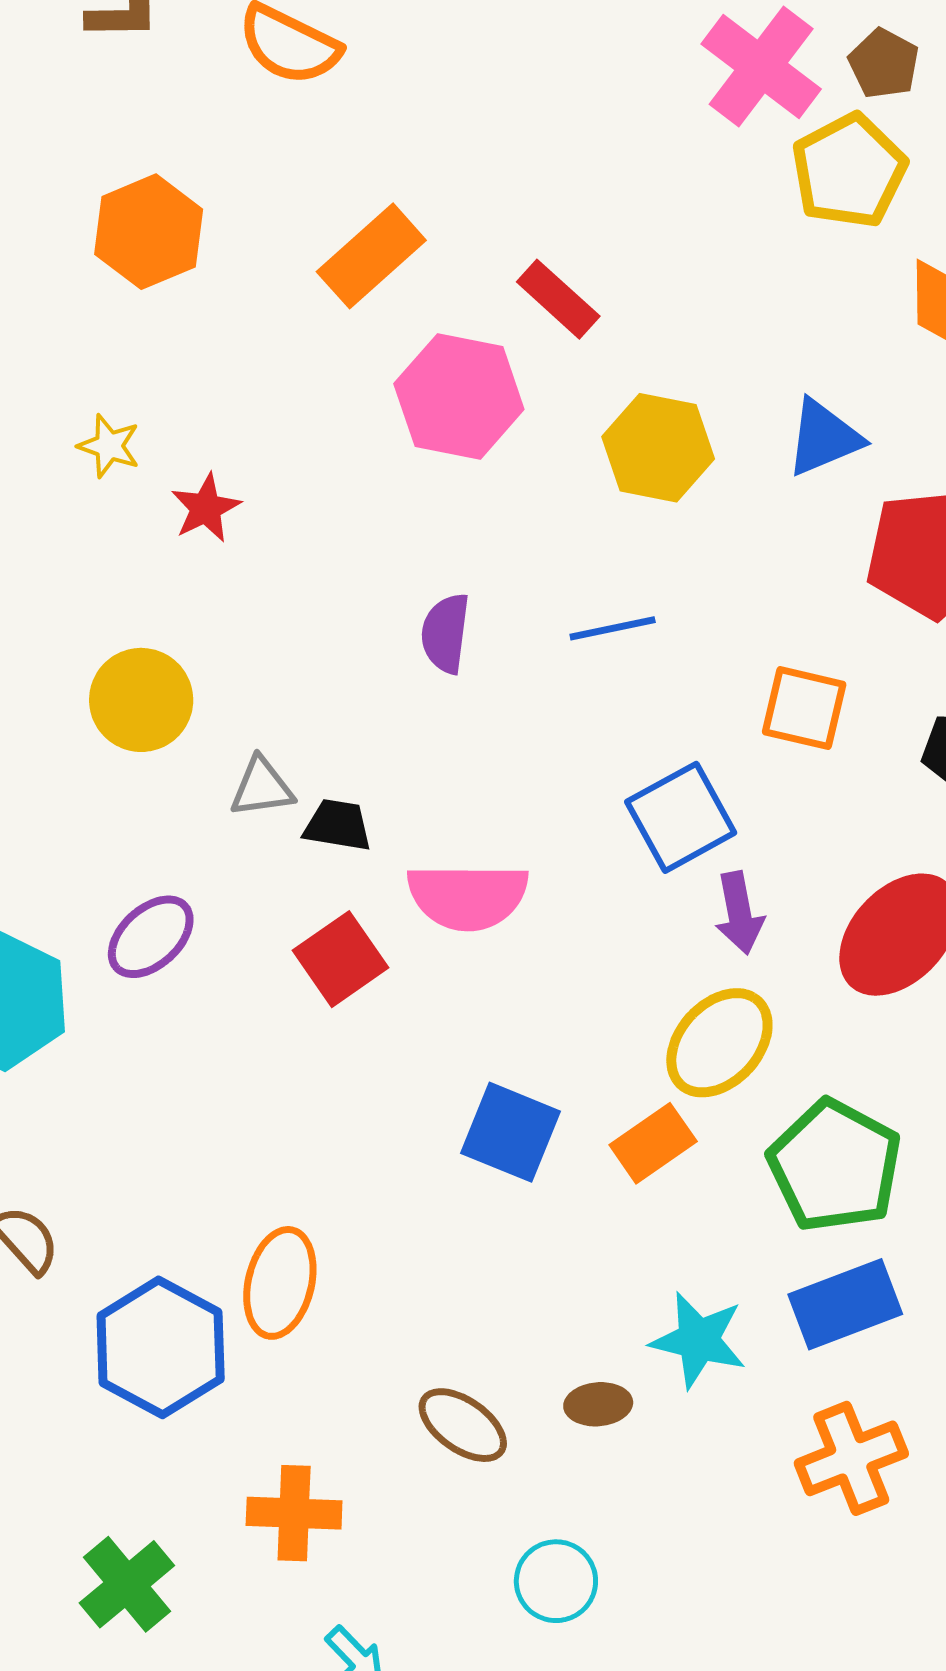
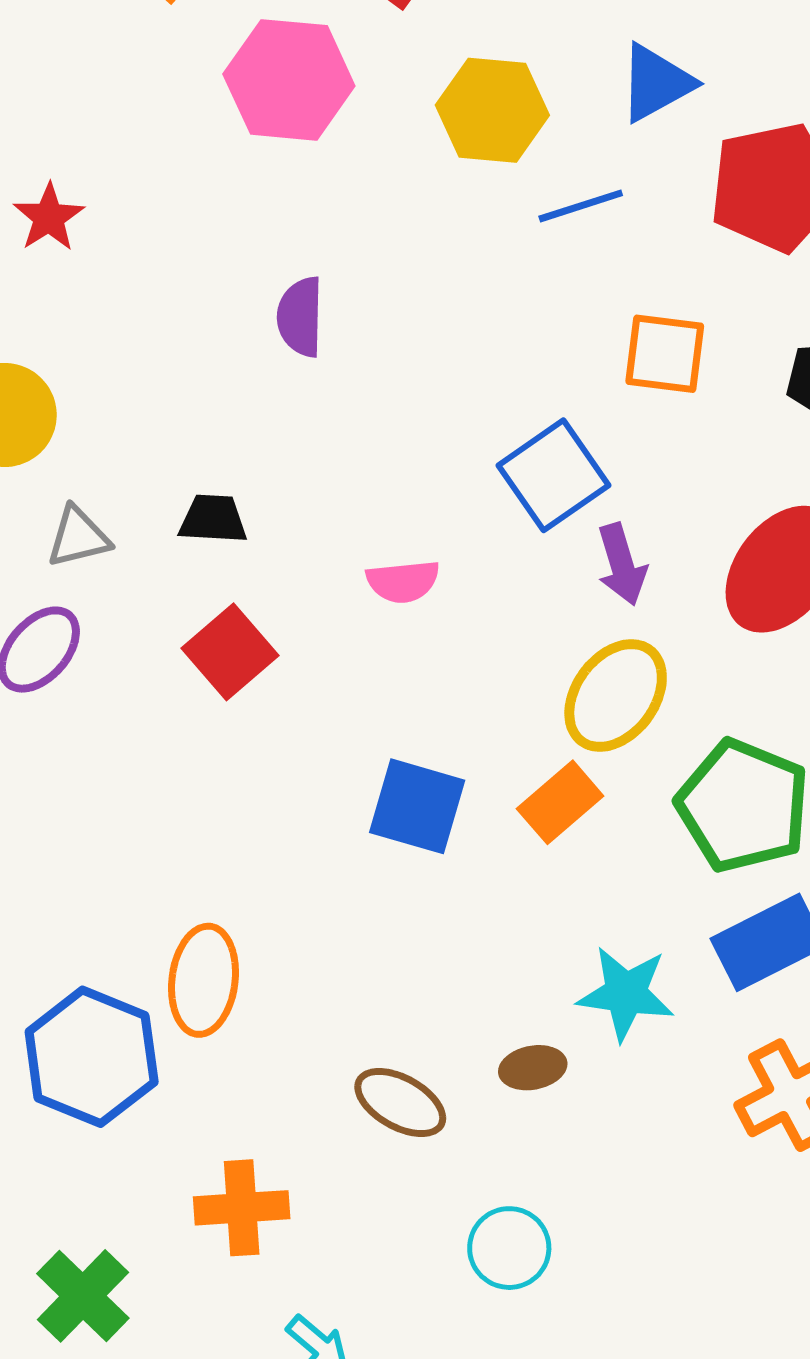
blue line: (613, 628) -> (581, 206), moved
gray triangle: (262, 787) -> (78, 537), moved
pink semicircle: (468, 896) -> (403, 581), moved, size x0.6

